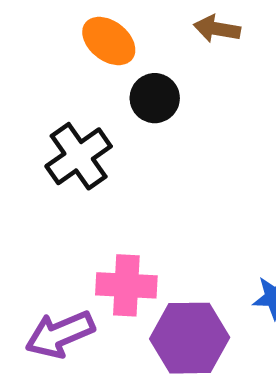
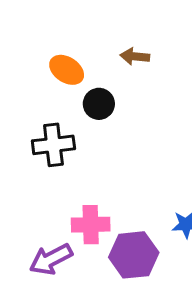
black cross: (79, 156) -> (53, 145), turned 33

